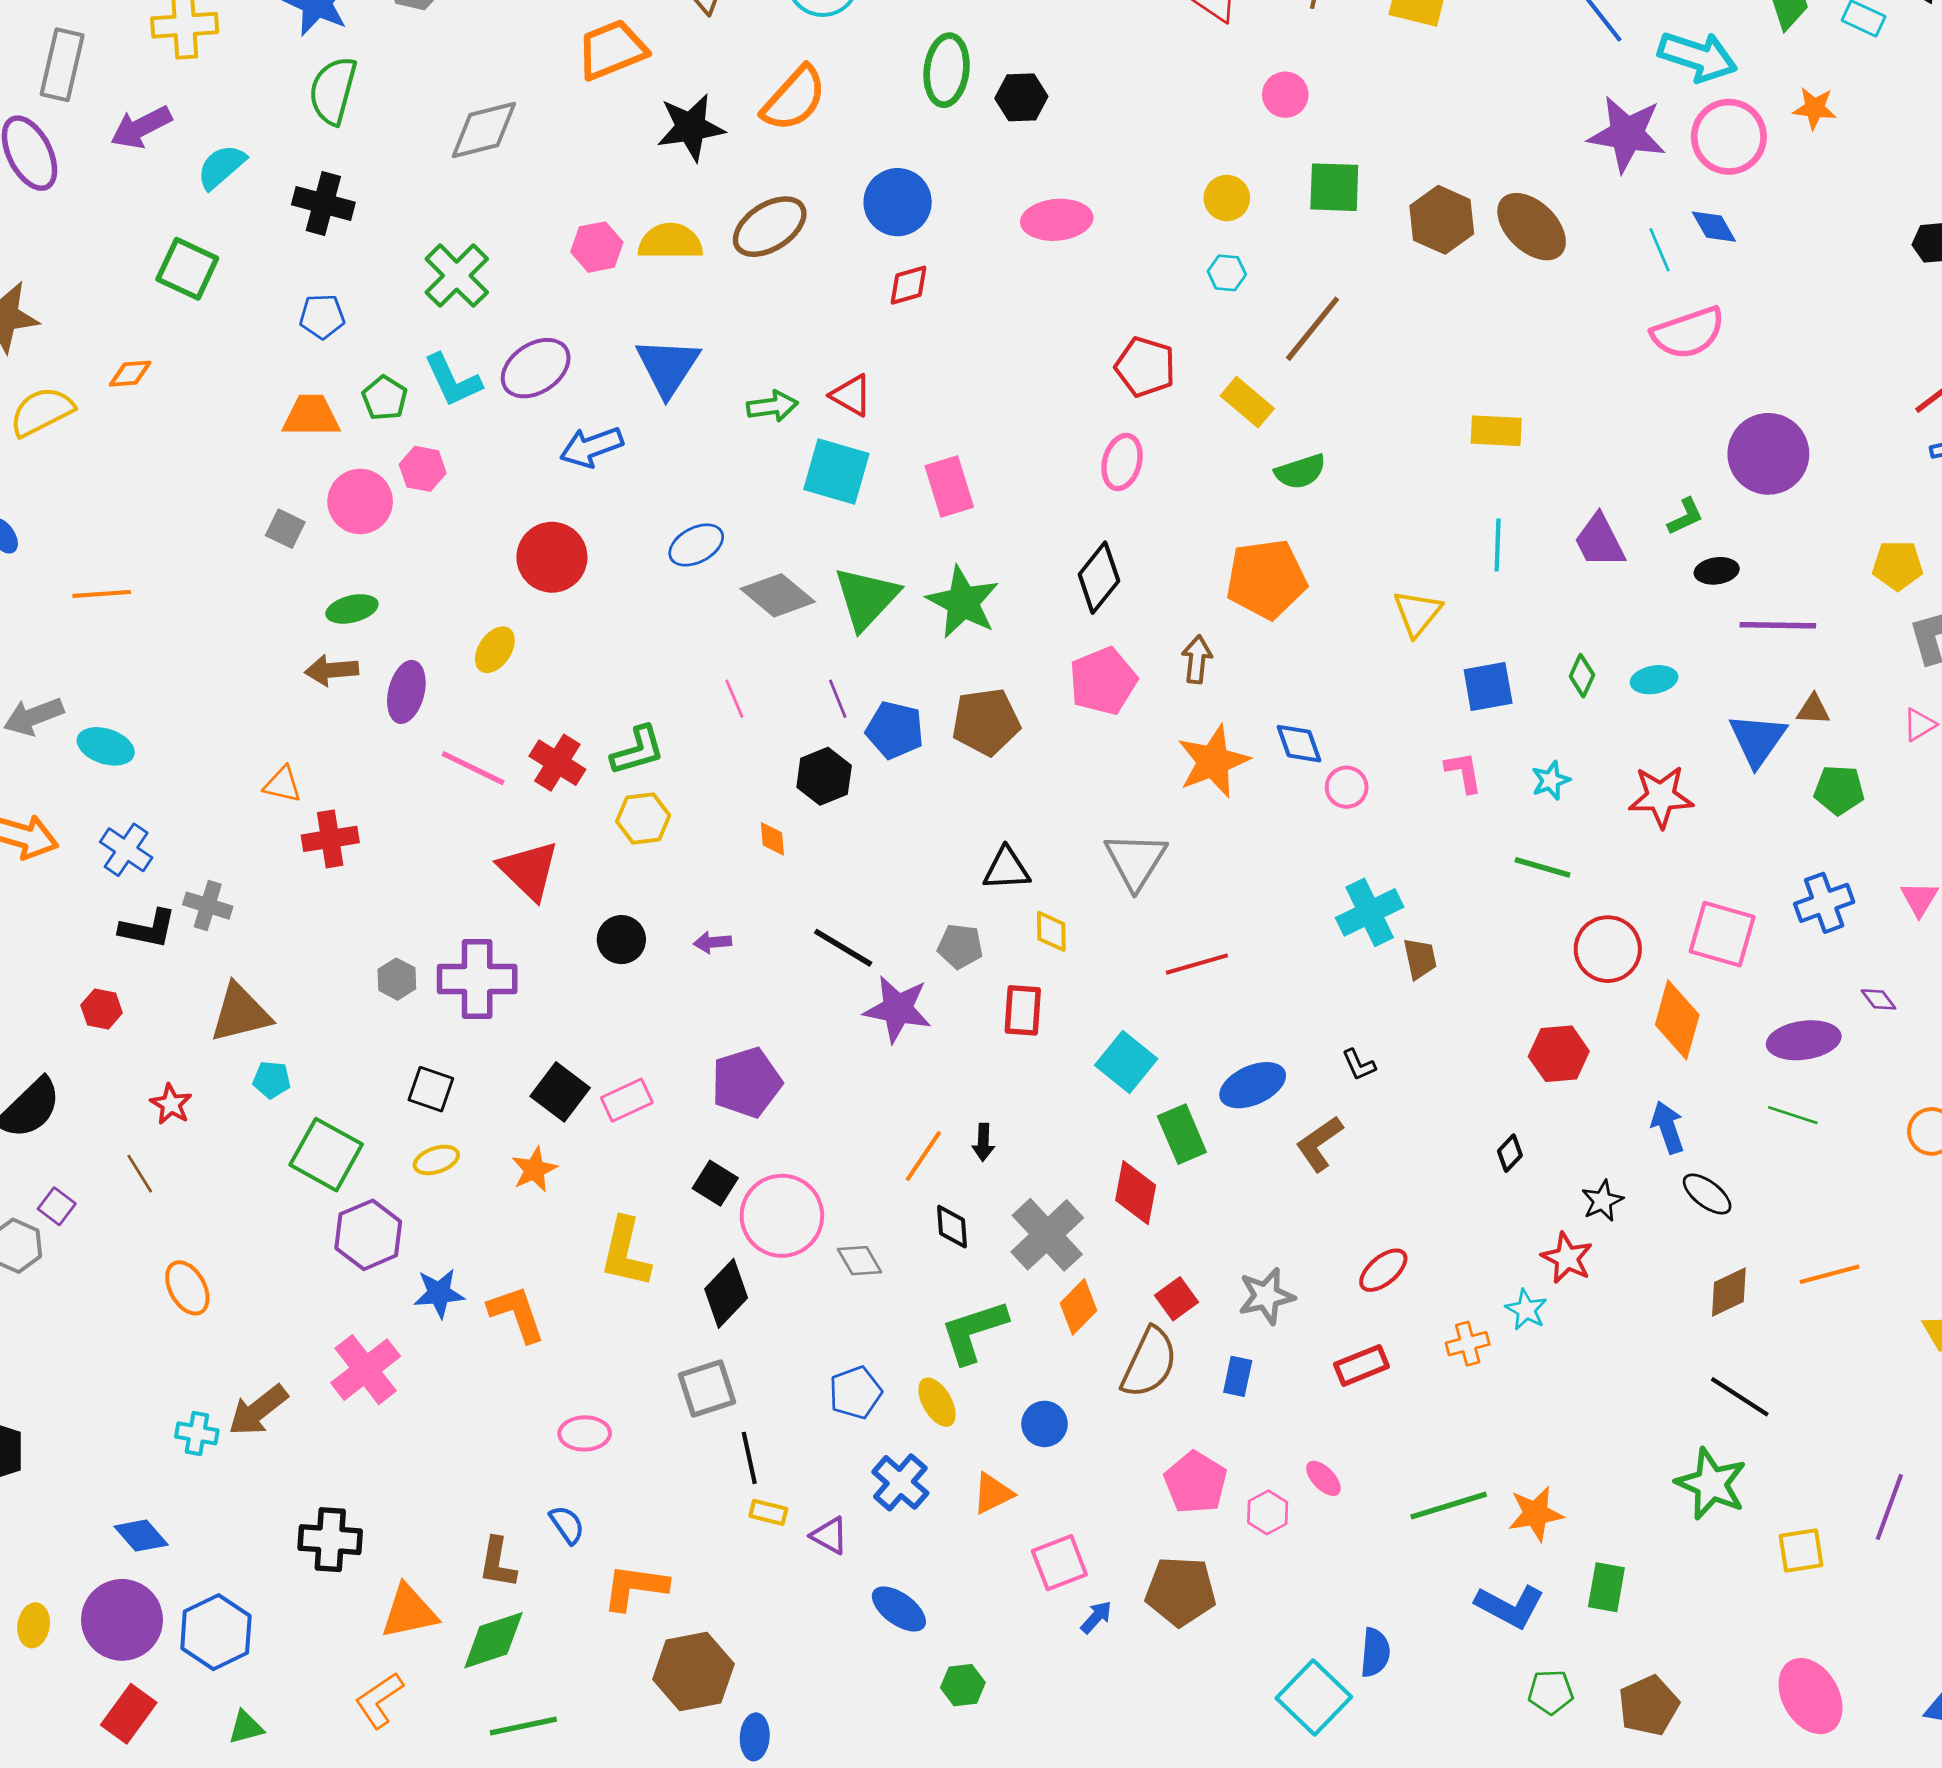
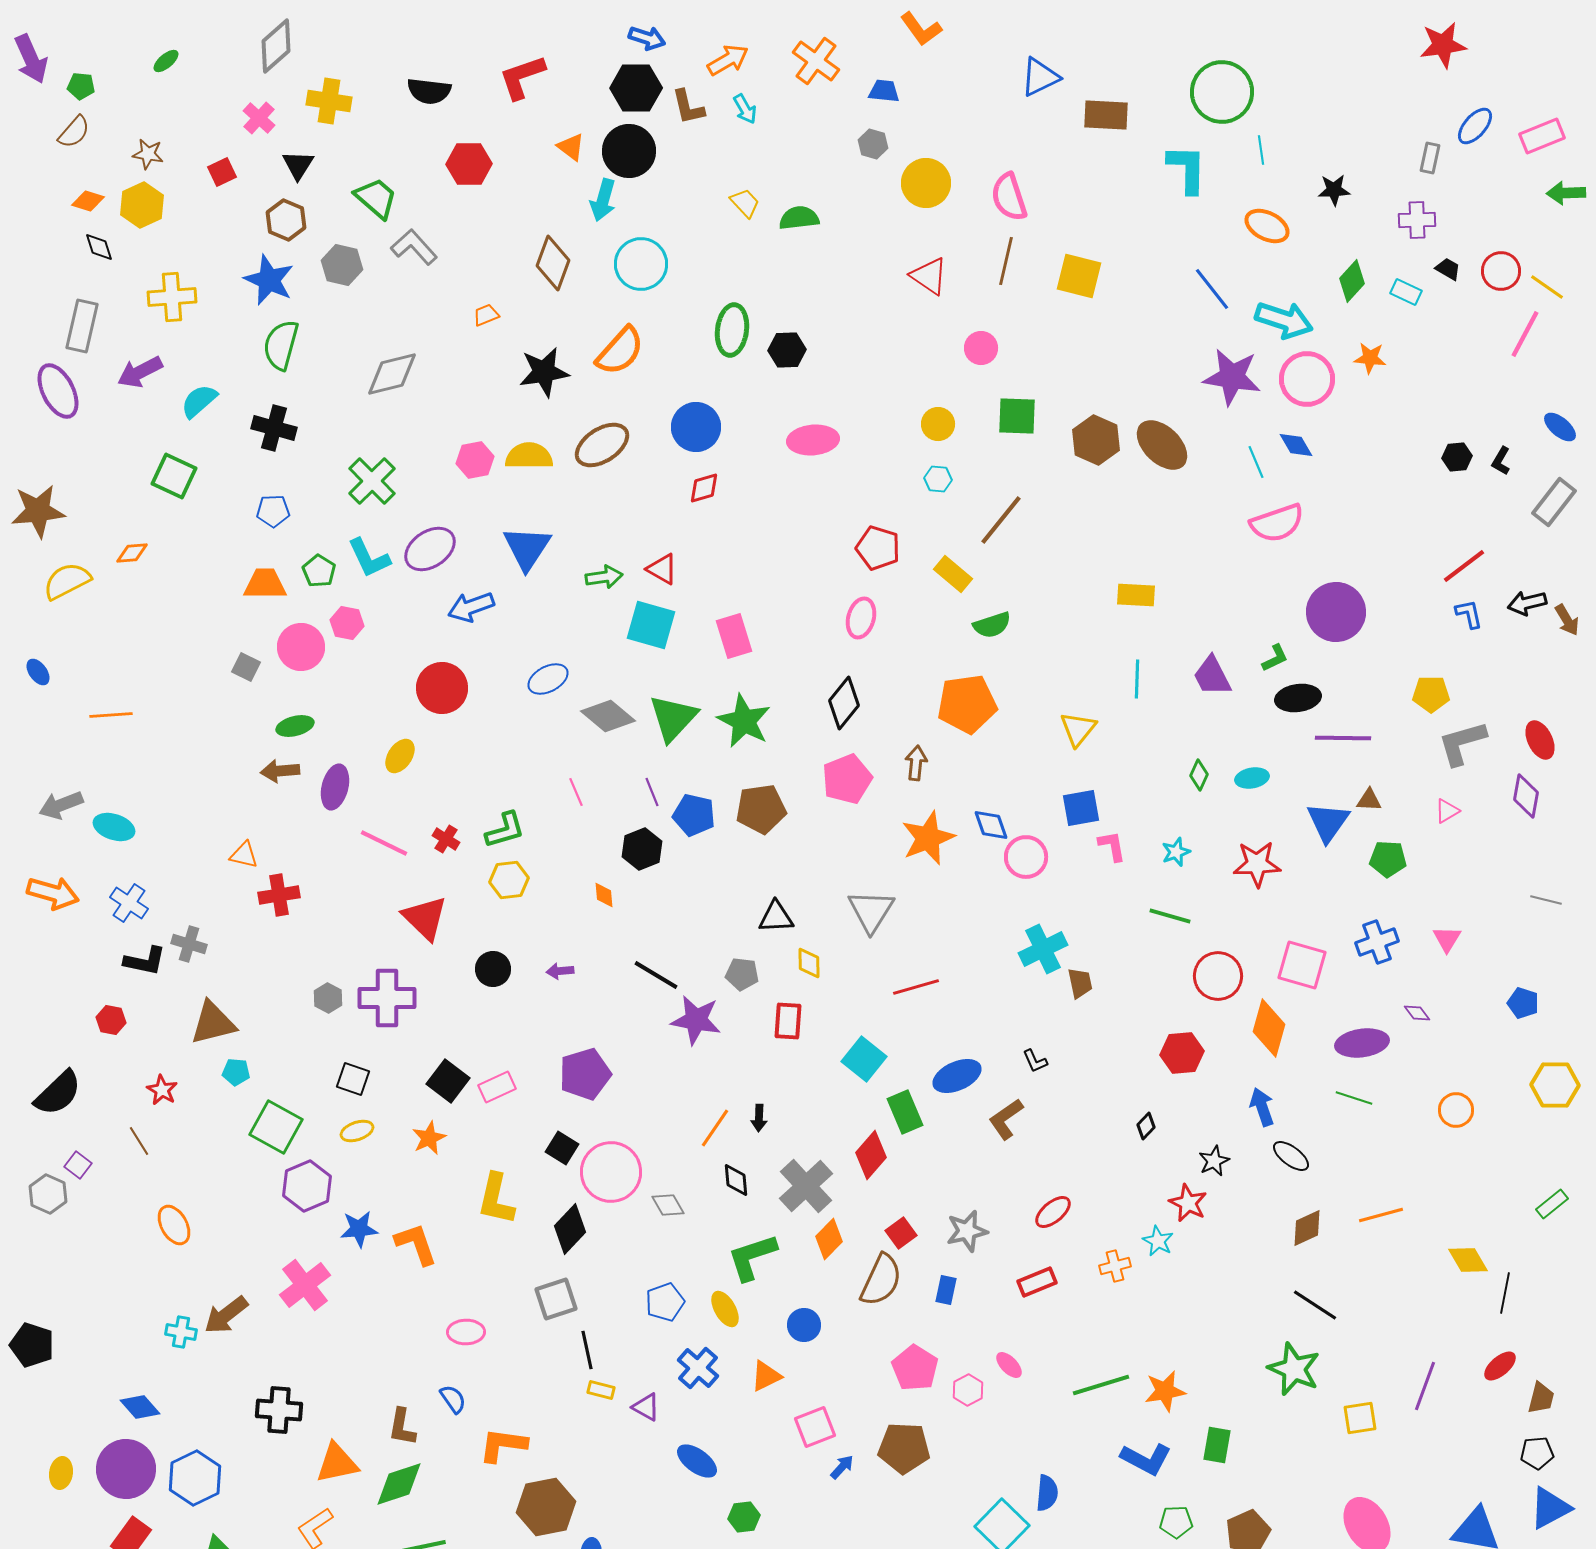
orange trapezoid: (612, 50) -> (486, 315), size x0.5
black ellipse: (1717, 571) -> (1298, 698), size x1.4
blue square: (1488, 686) -> (1081, 808), moved
red cross: (557, 763) -> (446, 839), size x0.7
pink circle: (1347, 787) -> (1026, 857), size x1.4
red diamond: (1136, 1193) -> (871, 1155), turned 30

